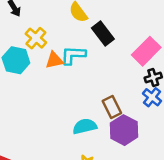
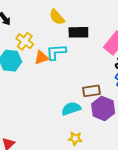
black rectangle: (103, 34) -> (78, 32), turned -48
brown rectangle: (112, 107) -> (91, 91), turned -66

